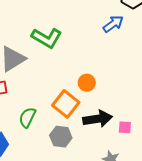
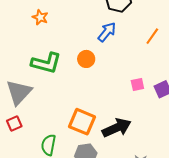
orange circle: (87, 83) -> (86, 59), moved
pink square: (125, 127) -> (137, 85), moved

